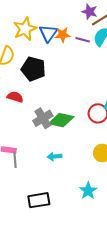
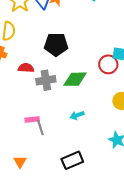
black pentagon: (33, 69) -> (56, 44), moved
gray cross: (43, 118) -> (46, 80), moved, turned 36

